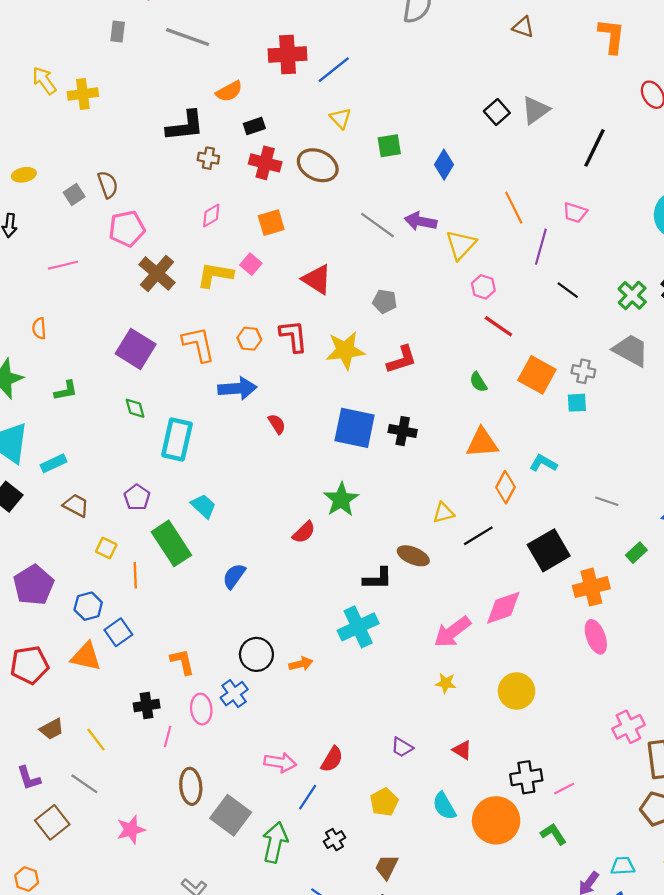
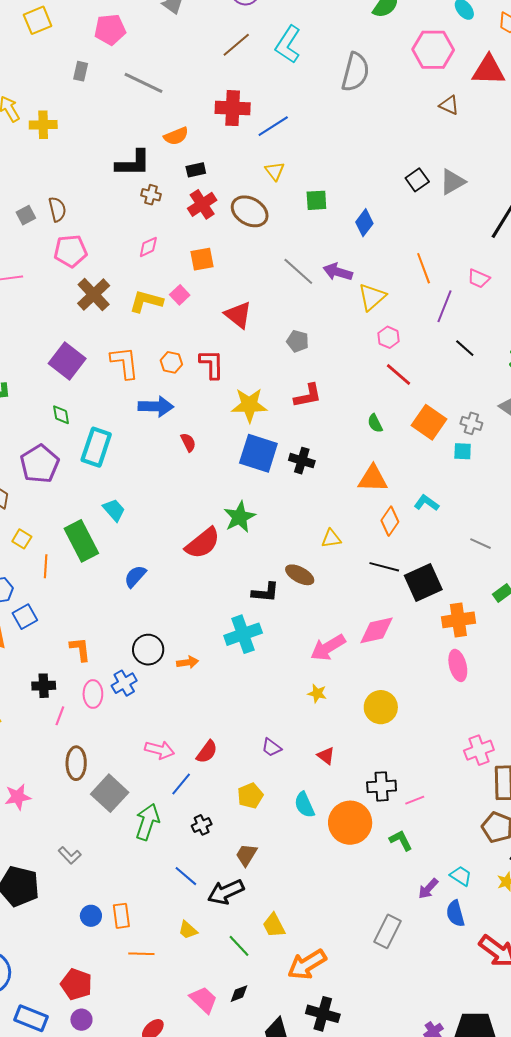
red cross: (265, 163) -> (202, 204), turned 36
yellow star: (345, 350) -> (249, 405), moved
purple pentagon: (137, 497) -> (40, 464), moved, size x1.6
red semicircle: (304, 532) -> (203, 543), size x1.6
black line: (478, 536) -> (384, 567), moved, turned 40
cyan trapezoid: (623, 866) -> (461, 876), turned 30

